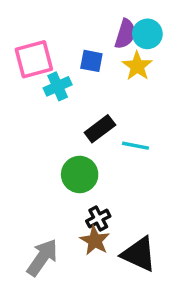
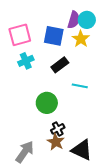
blue square: (91, 61) -> (54, 36), size x1.5
cyan cross: (58, 86) -> (26, 61), moved
black rectangle: (100, 129) -> (60, 65), moved

